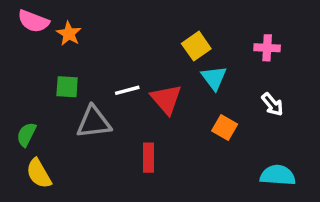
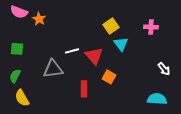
green square: (67, 87) -> (17, 49), moved
white arrow: (272, 104) -> (164, 69), moved
orange square: (225, 127) -> (109, 77), moved

